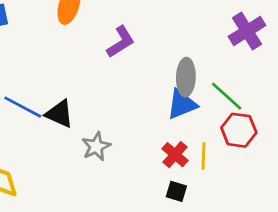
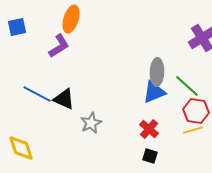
purple L-shape: (121, 42) -> (59, 46), moved
yellow line: (204, 156) -> (193, 130), moved, turned 72

